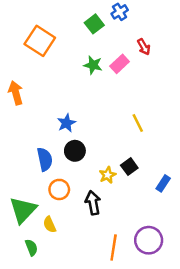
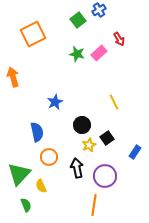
orange square: (40, 41) -> (33, 34), turned 30
black circle: (75, 151) -> (82, 125), moved
purple circle: (149, 240) -> (105, 176), moved

